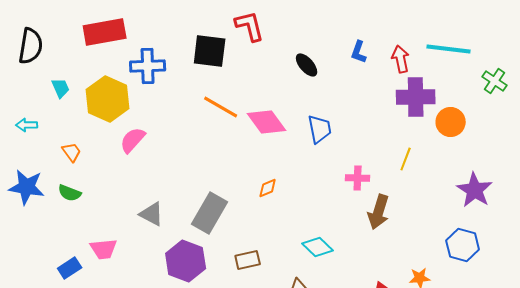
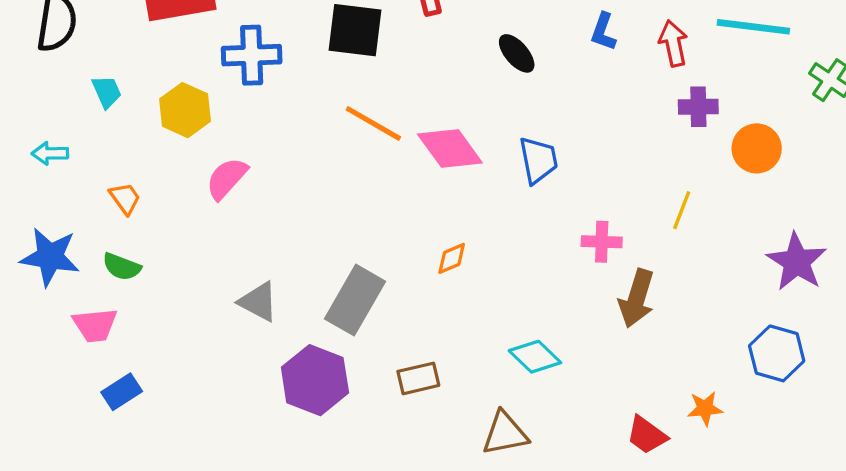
purple cross: (416, 97) -> (698, 107), size x0.6
yellow hexagon: (108, 99) -> (185, 110), size x0.7
pink trapezoid: (104, 249) -> (95, 325), moved

